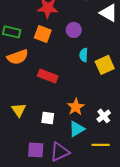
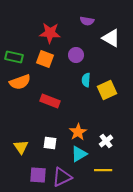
yellow triangle: (19, 110) -> (21, 147), moved

